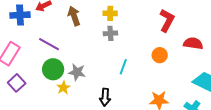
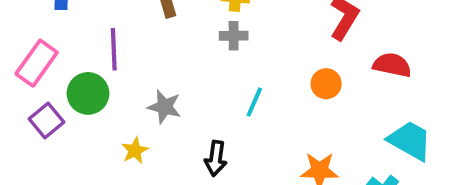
purple line: (49, 44) -> (114, 49), turned 55
green circle: (53, 69) -> (88, 93), moved
yellow star: (63, 88) -> (135, 151), moved

